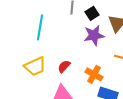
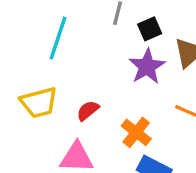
purple star: (94, 35) -> (147, 67), turned -30

